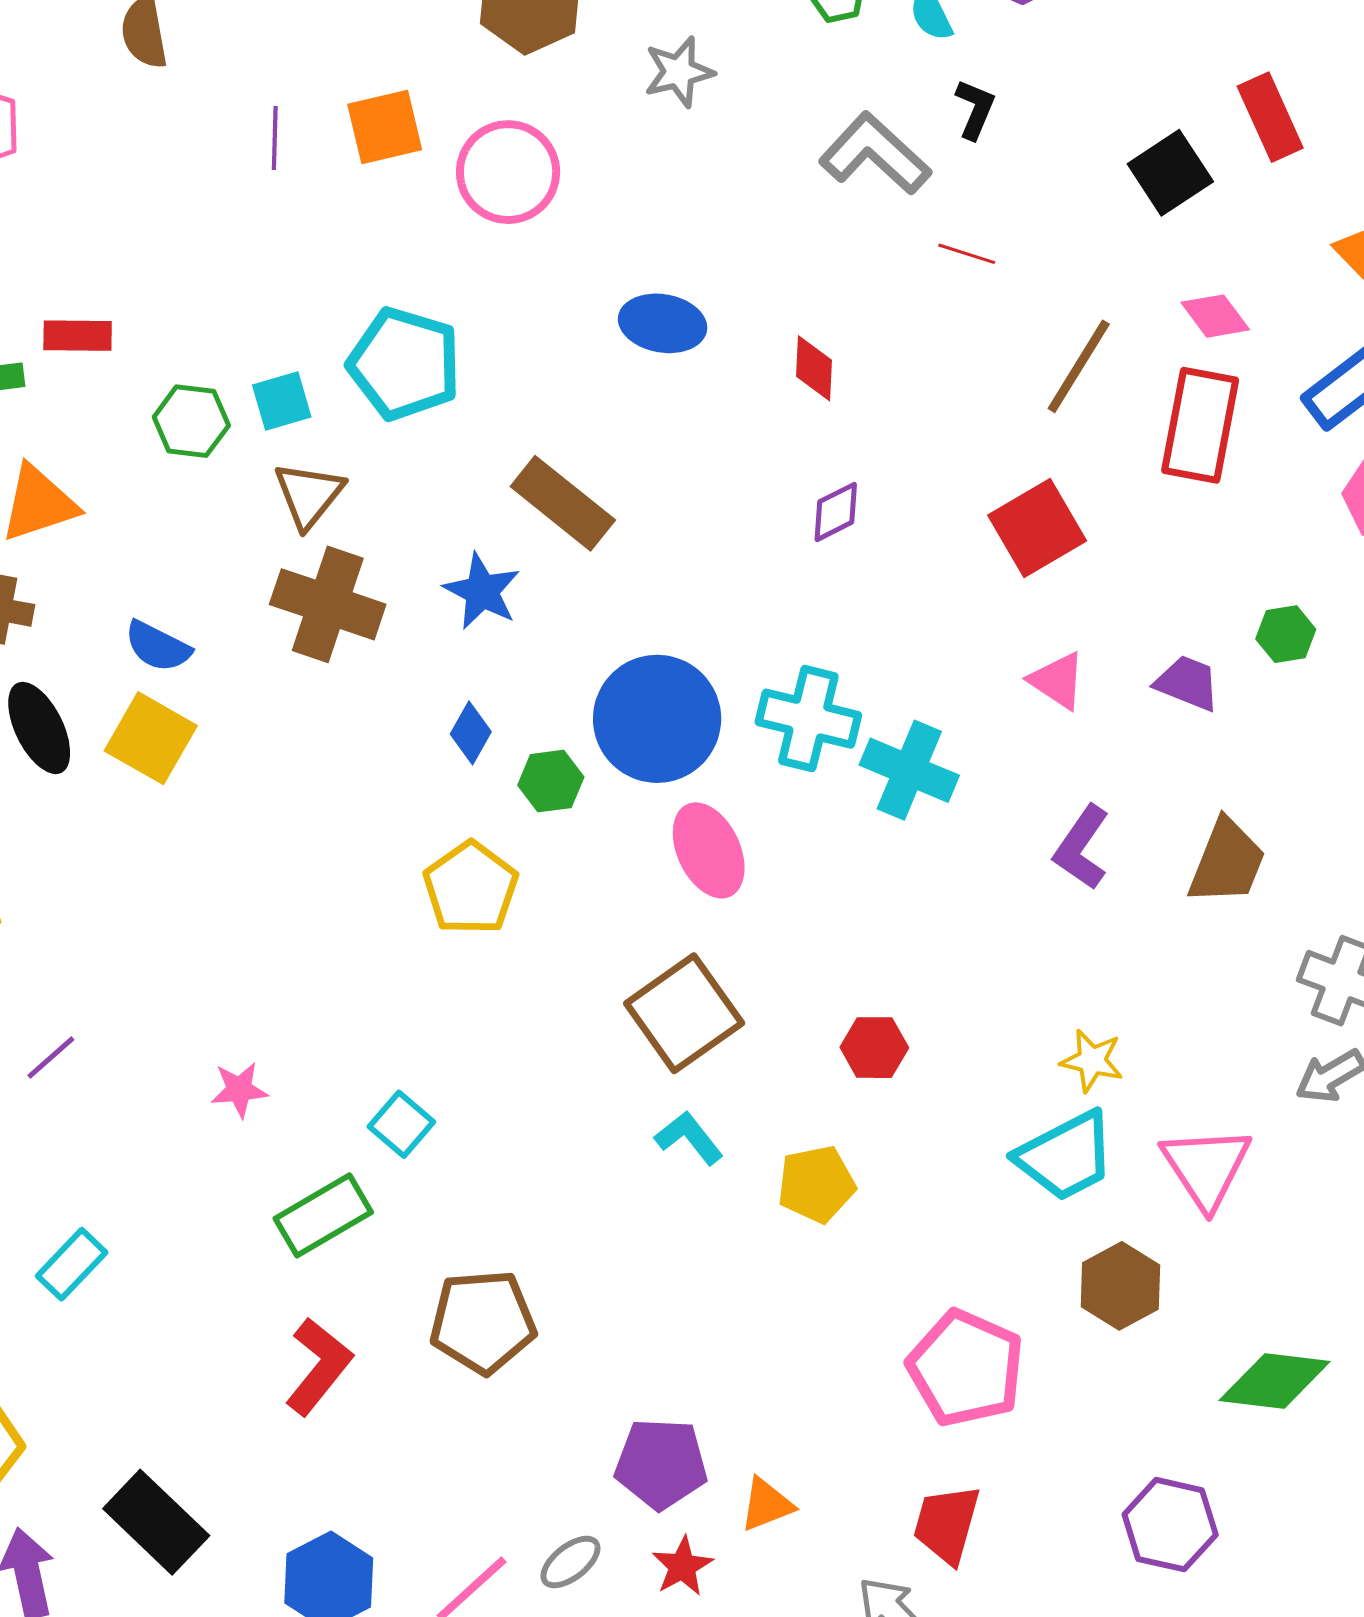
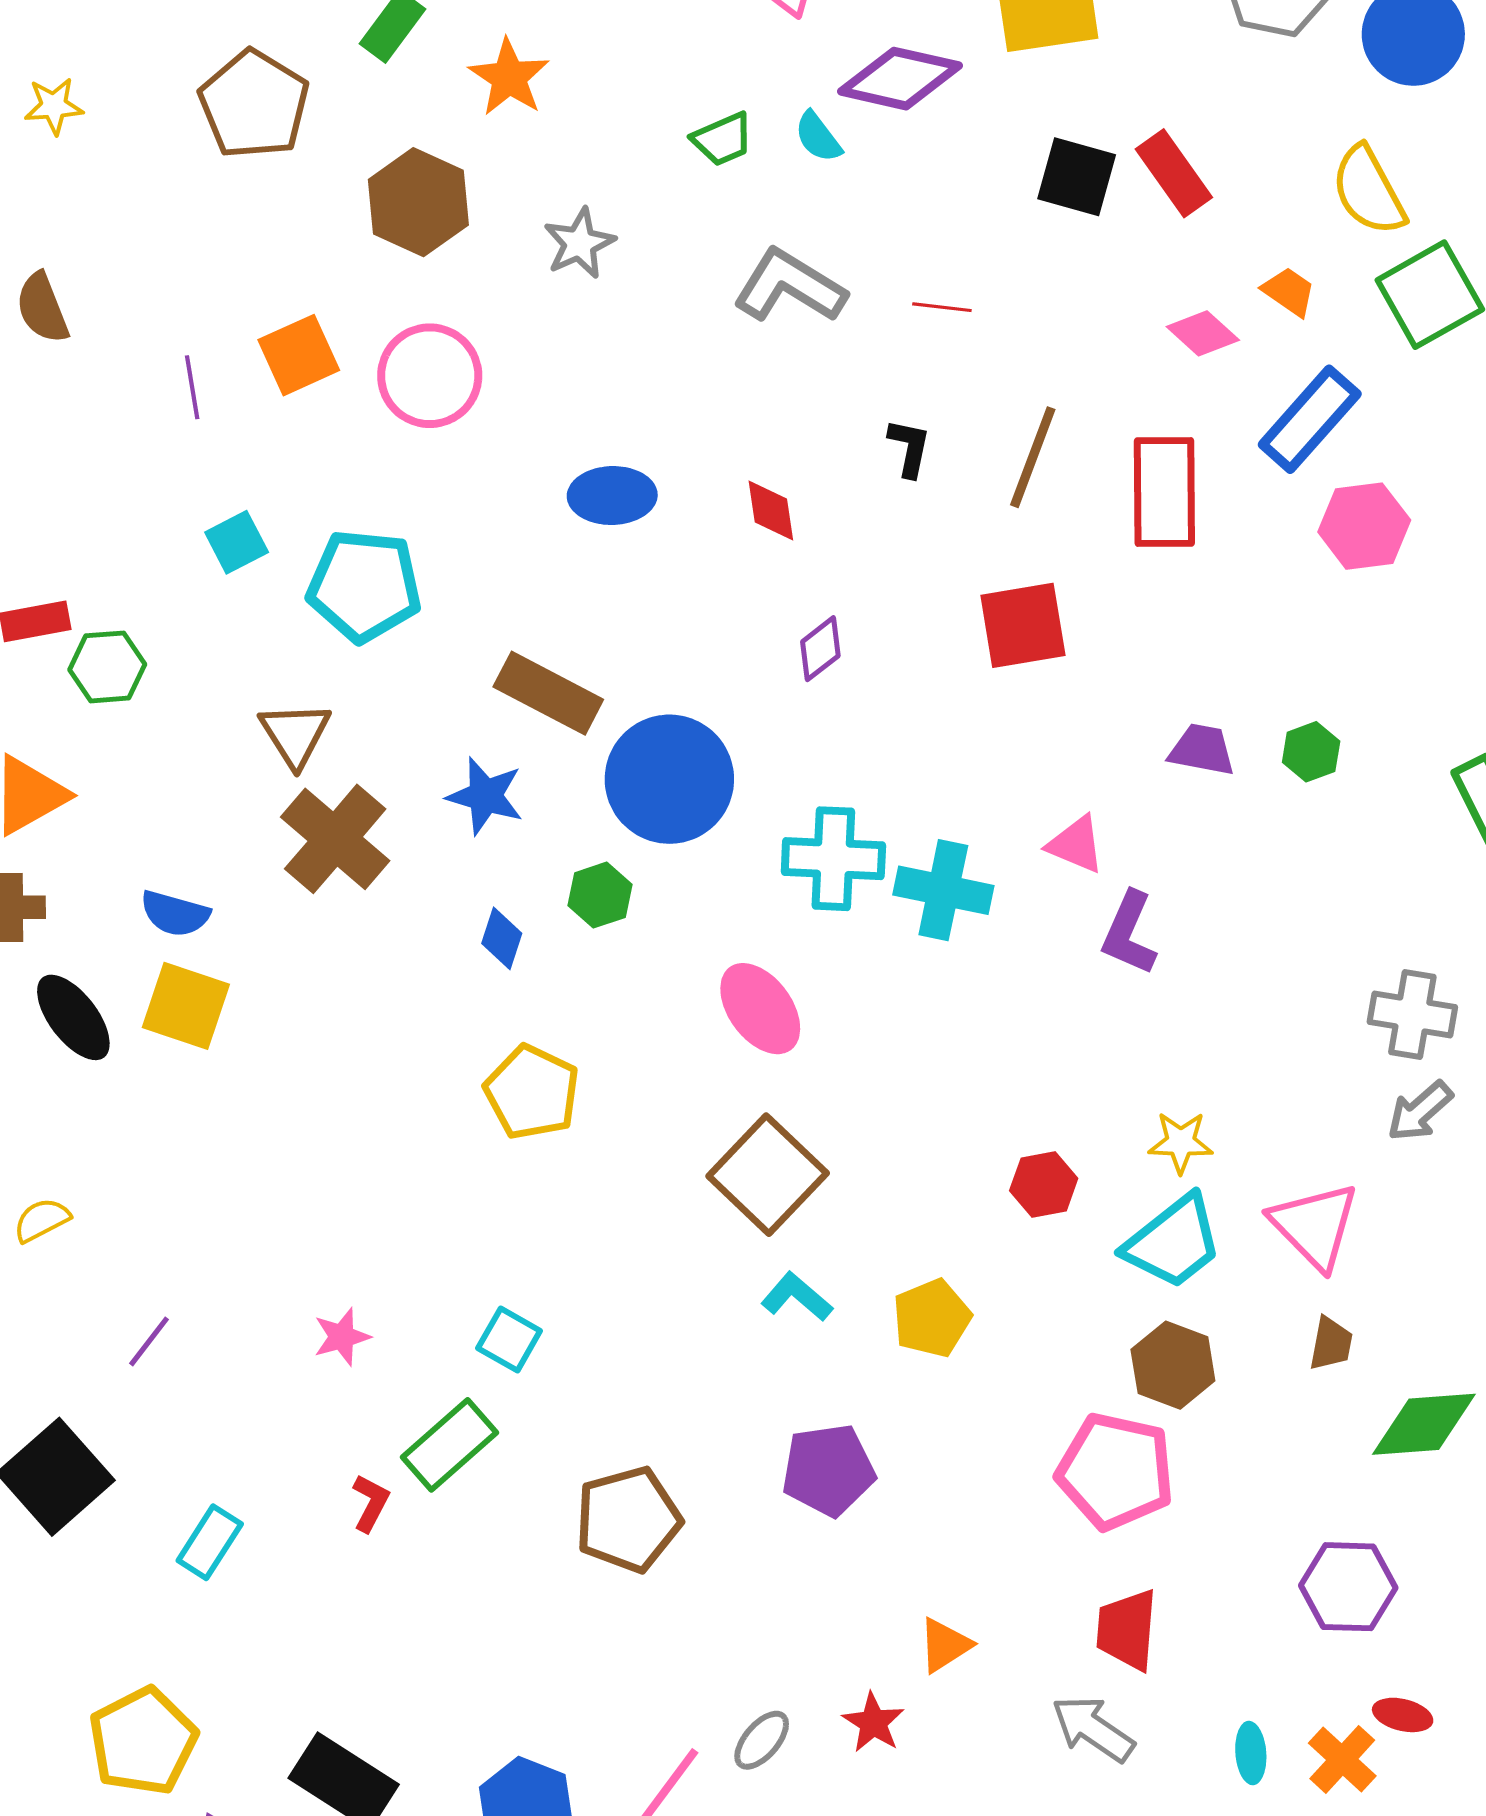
black L-shape: (975, 109) -> (909, 448), moved
black square: (1170, 173) -> (1077, 177), moved, turned -30
red line: (967, 254) -> (942, 307), moved
pink diamond: (1215, 316) -> (1203, 333), moved
cyan square: (282, 401) -> (237, 542), moved
green hexagon: (191, 421) -> (107, 667), moved
red square: (1037, 528) -> (1023, 625), turned 32
brown cross: (328, 604) -> (335, 839), turned 33
green hexagon: (1286, 634) -> (1311, 752), moved
pink triangle: (1057, 681) -> (1076, 844), moved
blue circle: (657, 719) -> (669, 779), moved
green hexagon: (551, 781) -> (600, 895), moved
brown trapezoid: (1227, 862) -> (1331, 1344), moved, size x0.6
red hexagon: (874, 1048) -> (1044, 1185), moved
brown hexagon: (1120, 1286) -> (1173, 1365), moved
red L-shape: (319, 1366) -> (371, 1503), moved, size x0.6
purple pentagon: (661, 1464) -> (828, 1470), moved

